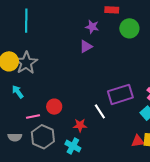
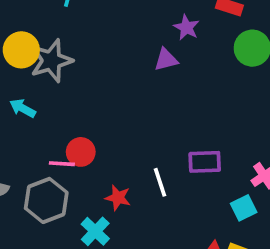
cyan arrow: (18, 92) -> (23, 108), turned -40
purple rectangle: (120, 94) -> (205, 162), size x0.7
pink line: (33, 116) -> (62, 164), moved

